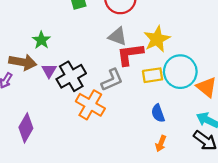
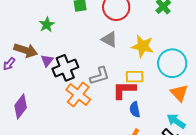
yellow star: (157, 39) -> (143, 46), turned 30
green star: (41, 40) -> (47, 25), moved
red L-shape: (130, 54) -> (124, 90), moved
cyan circle: (180, 72) -> (172, 63), moved

